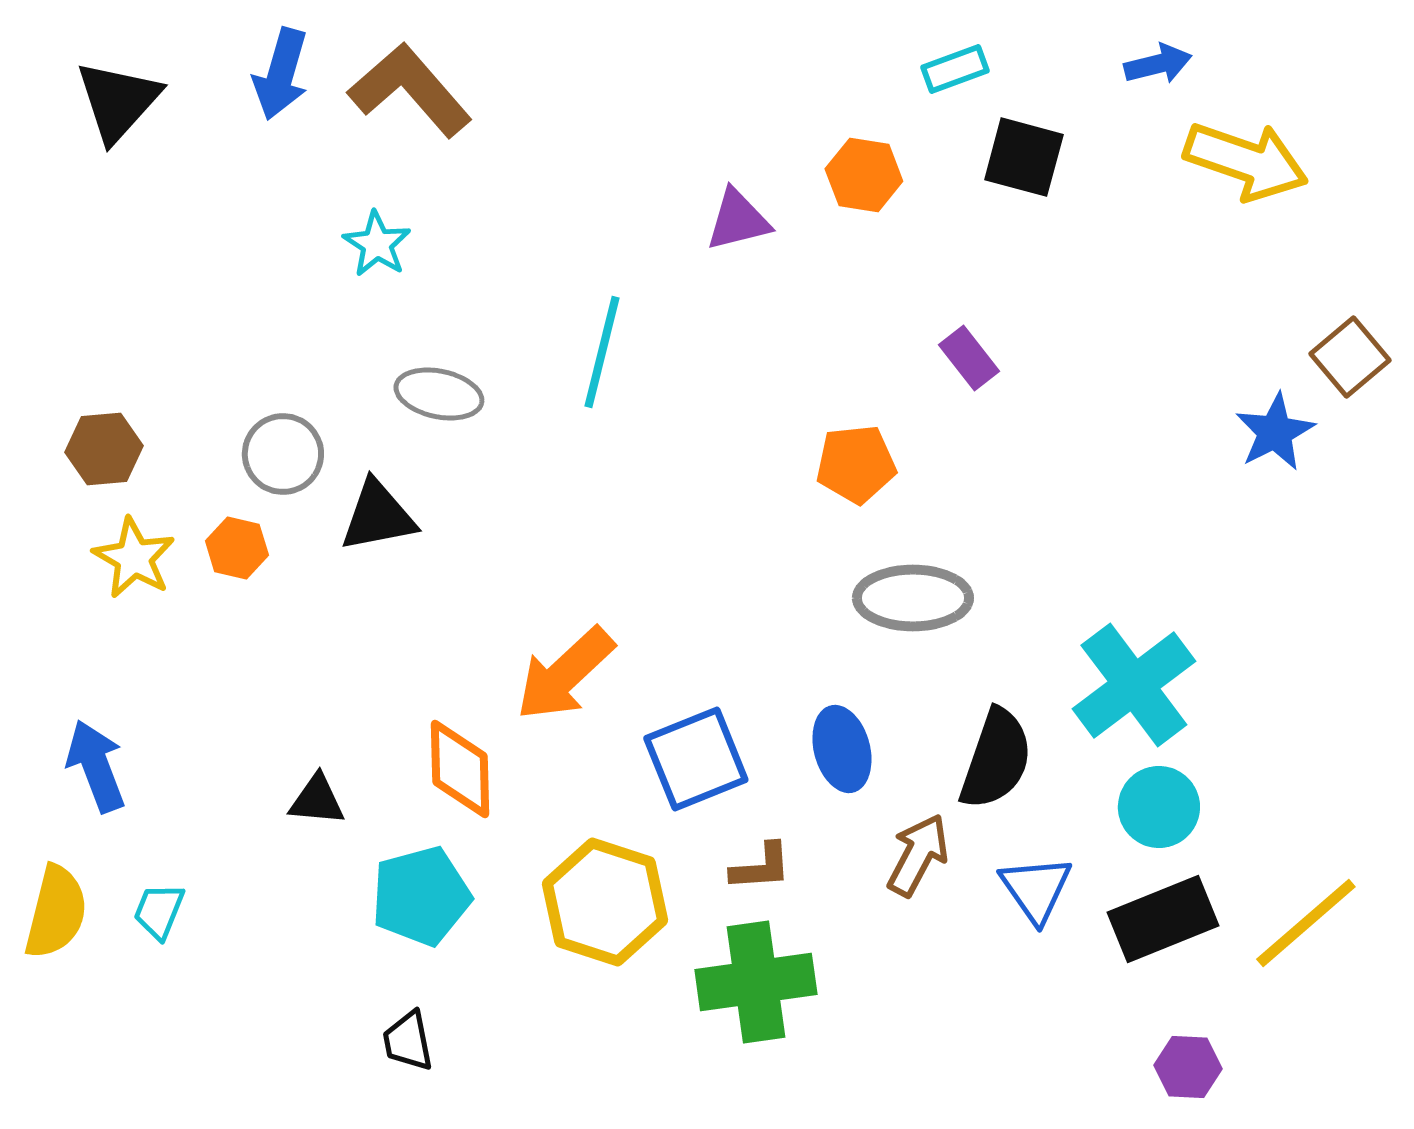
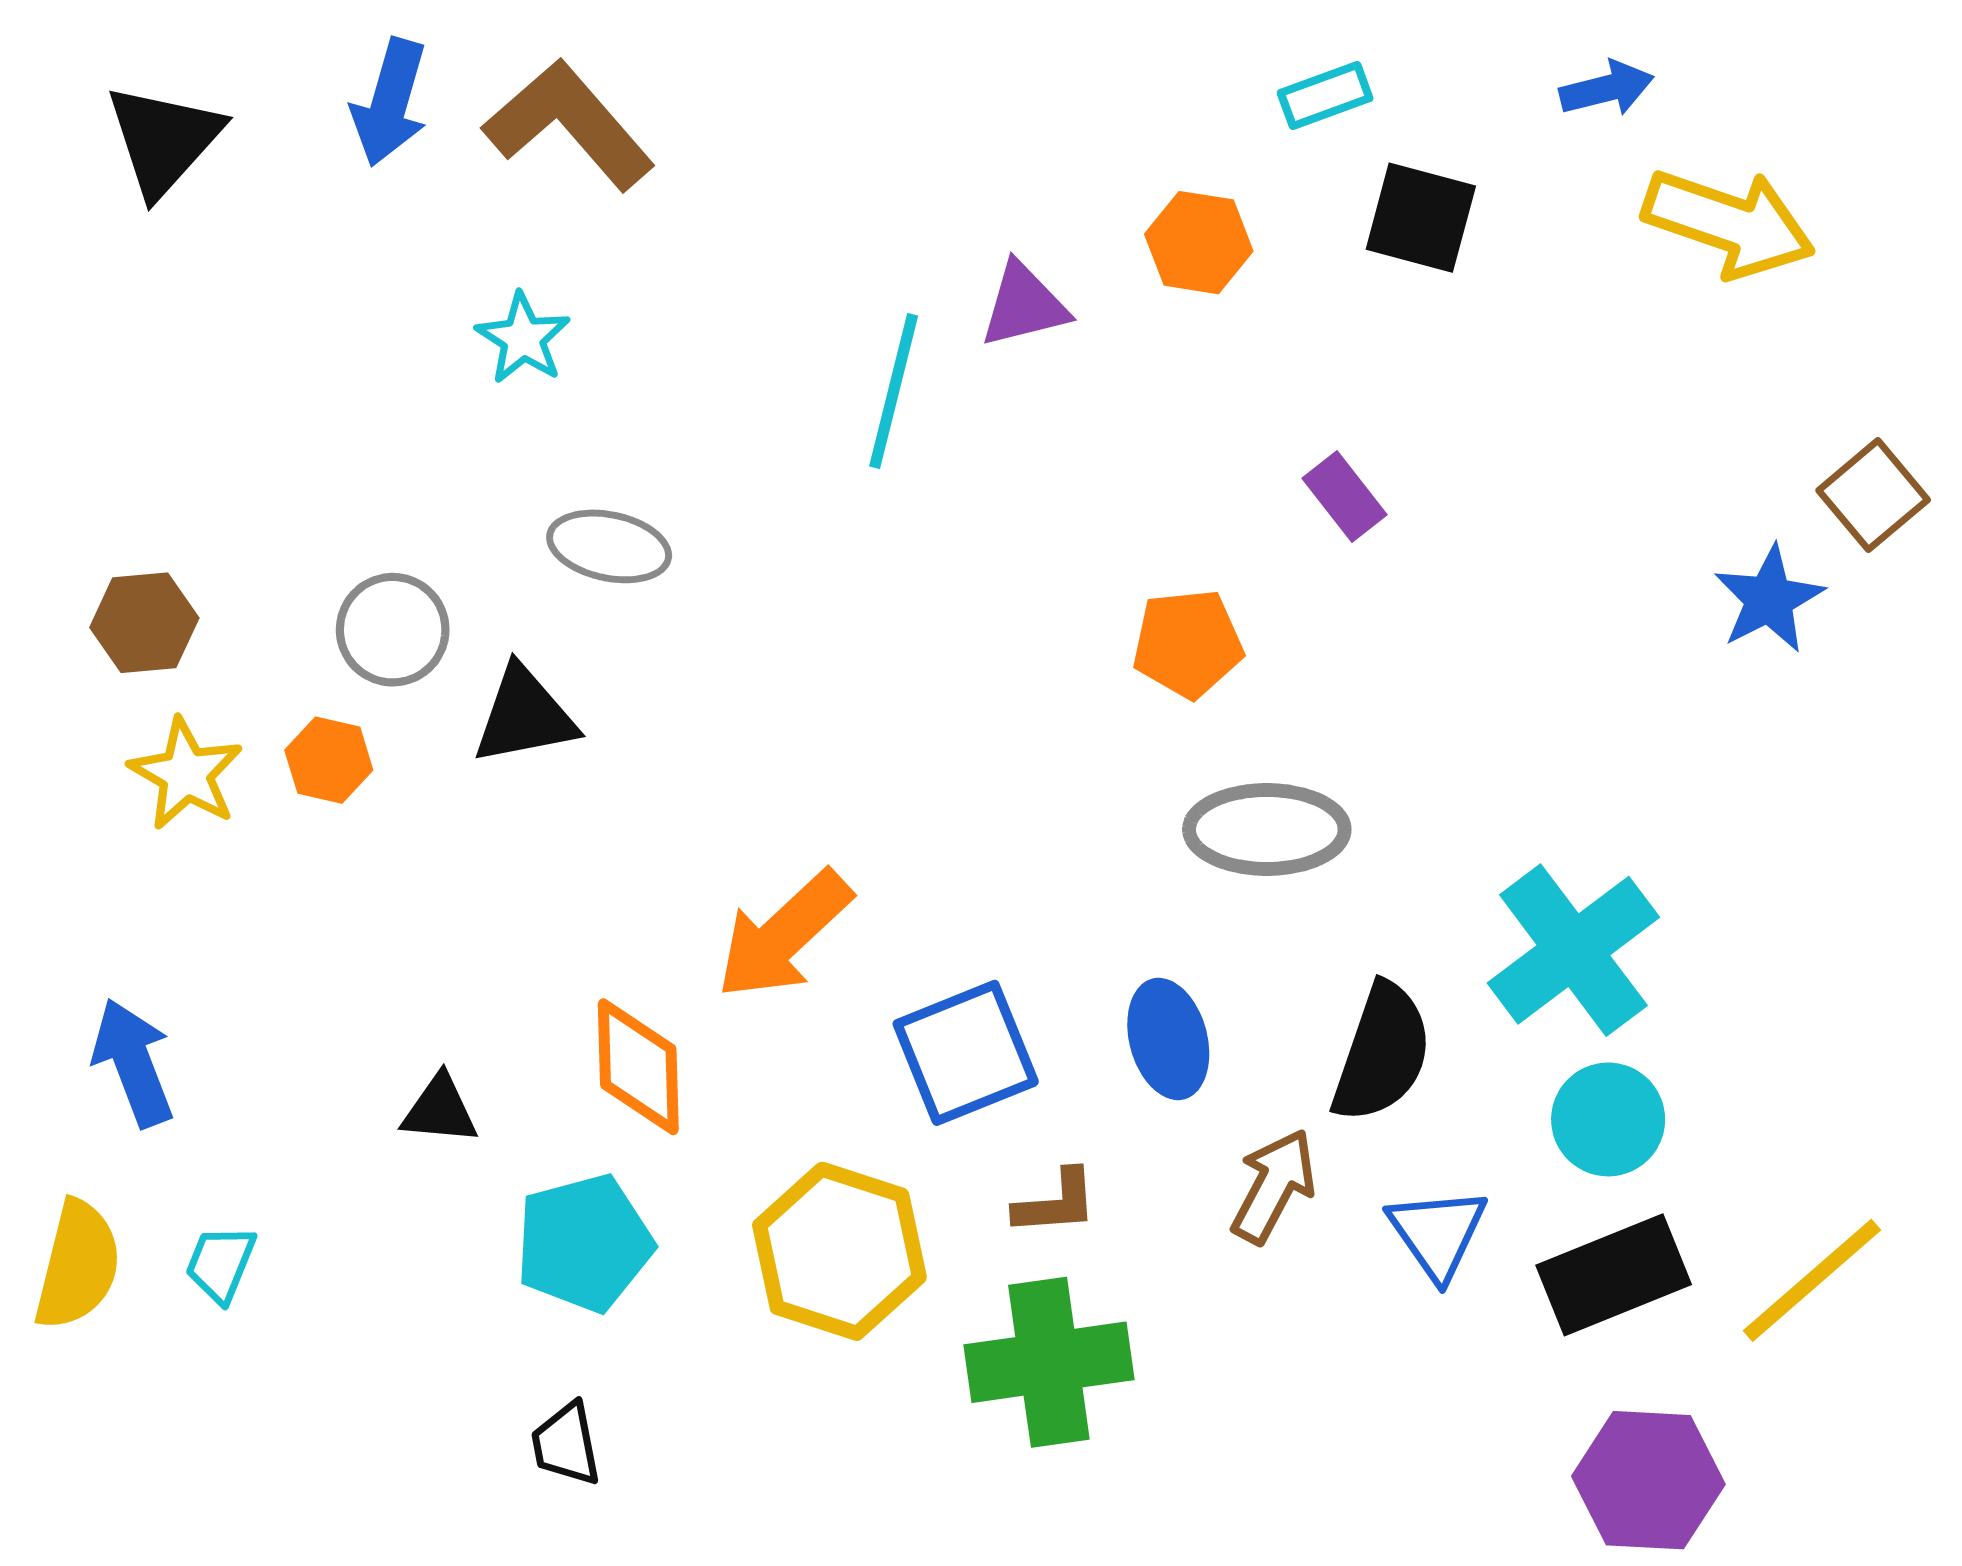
cyan line: (602, 352) -> (894, 391), moved
purple hexagon: (1188, 1067) -> (1648, 1480), size x1.6

